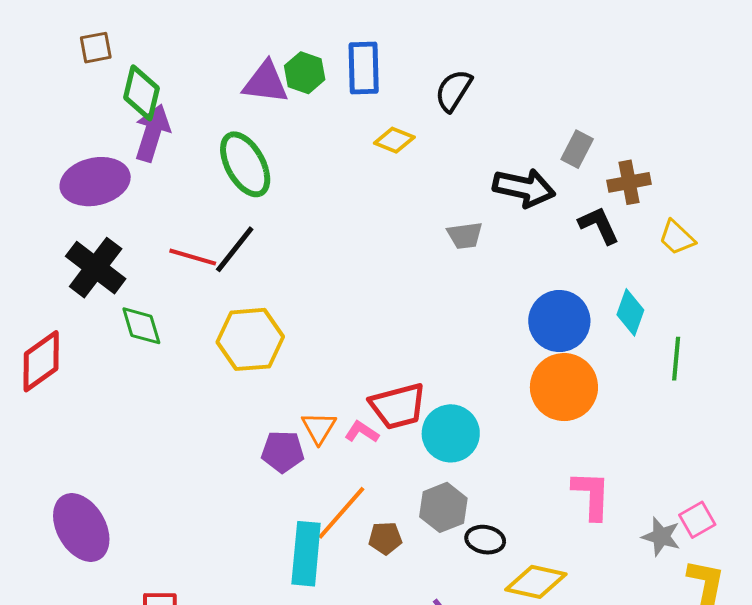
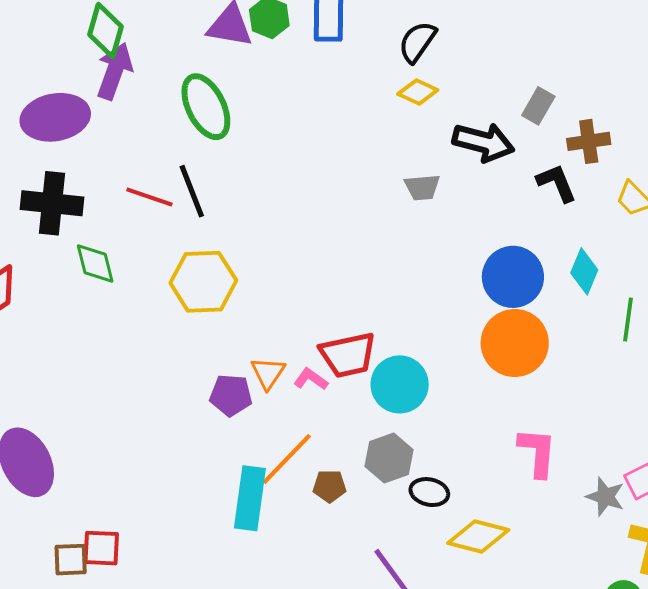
yellow diamond: (394, 140) -> (418, 92), moved
black line: (235, 249) -> (192, 191), turned -62
black cross: (96, 268) -> (52, 203), turned -34

